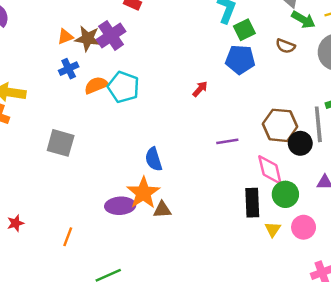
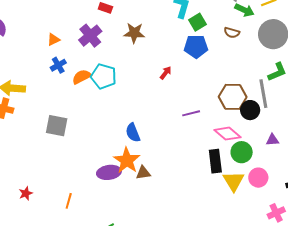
brown star: (88, 39) -> (134, 33), moved
pink diamond: (270, 170) -> (227, 134), turned -32
yellow triangle: (273, 229) -> (234, 181), size x1.6

